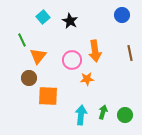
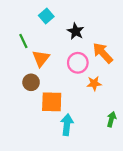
black star: (70, 21) -> (76, 31), moved
orange arrow: (95, 51) -> (103, 53), turned 145
cyan arrow: (81, 115) -> (67, 125), moved

